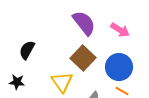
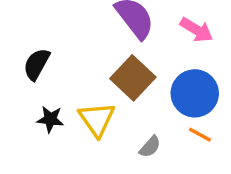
black star: (17, 82) -> (50, 119), moved

